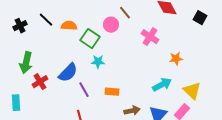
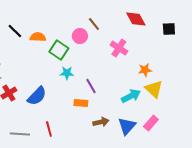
black square: (200, 18) -> (169, 29), turned -32
blue semicircle: (68, 73) -> (37, 96), moved
purple line: (84, 90) -> (91, 86), moved
yellow triangle: (192, 91) -> (154, 89), moved

